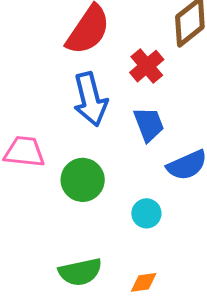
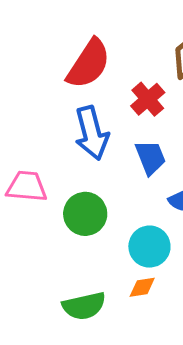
cyan circle: (146, 213) -> (149, 247), size x1.4
orange diamond: (144, 282) -> (142, 287), moved

